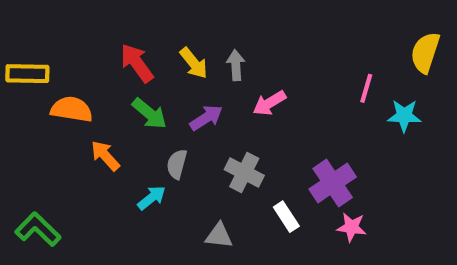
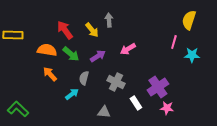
yellow semicircle: (425, 53) -> (189, 20), moved
gray arrow: (236, 65) -> (109, 20), moved
orange semicircle: (72, 109) -> (47, 50), moved

